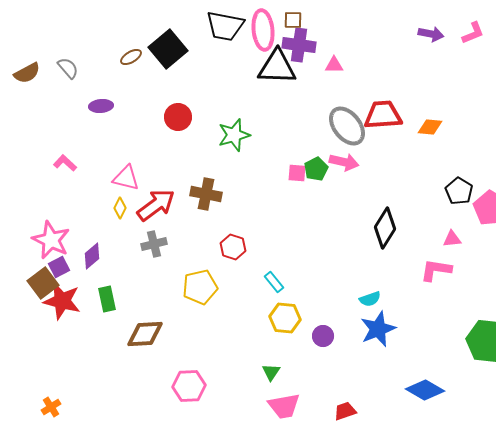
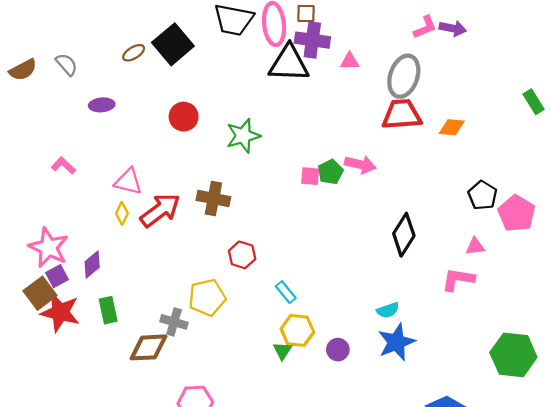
pink L-shape: (473, 33) -> (425, 27), moved
gray ellipse: (347, 126) -> (404, 76), moved, turned 57
gray cross: (154, 244) -> (174, 322), moved, turned 30
green triangle: (271, 372) -> (283, 351), moved

